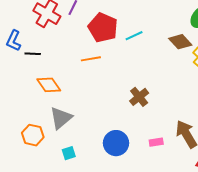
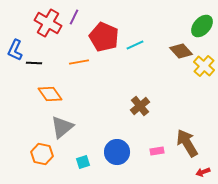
orange line: (91, 59) -> (79, 62), moved
orange hexagon: (33, 135) -> (42, 154), moved
cyan square: (69, 153) -> (83, 162), moved

